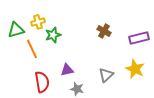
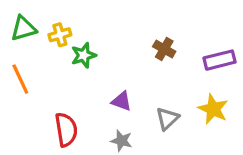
green triangle: (16, 30) -> (23, 28), moved
orange line: (32, 49) -> (20, 79), moved
purple triangle: (67, 70) -> (122, 101), moved, turned 32

